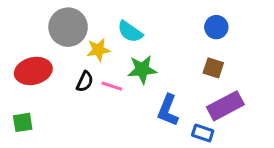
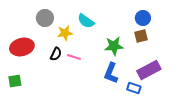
gray circle: (68, 27) -> (45, 18), size x0.7
brown square: (213, 68) -> (141, 36), moved, turned -32
green star: (142, 69) -> (114, 46), moved

